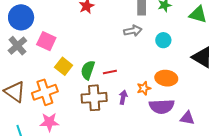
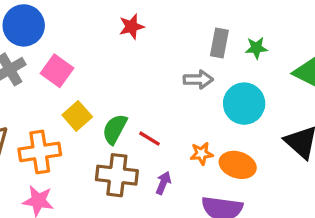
cyan circle: (163, 40) -> (244, 104), size x1.6
red line: (110, 72) -> (150, 139), turned 32
orange star: (144, 88) -> (202, 154), moved

